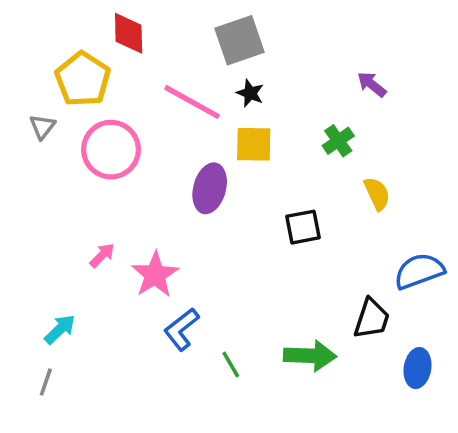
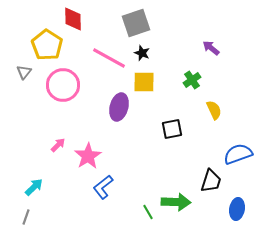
green line: (231, 364) -> (148, 212), moved

